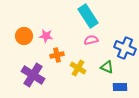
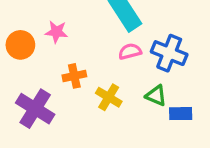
pink star: (46, 36) -> (56, 32), moved
blue cross: (125, 48) -> (169, 53), moved
blue rectangle: (120, 87) -> (181, 114), moved

